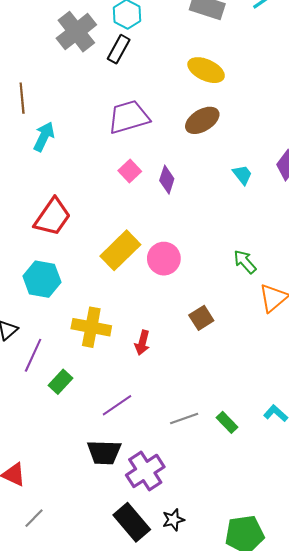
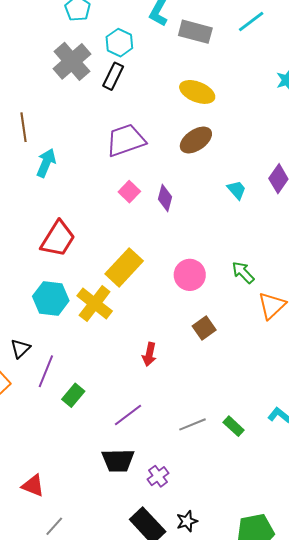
pink circle: (164, 259) -> (190, 275), moved
yellow cross: (91, 327) -> (95, 303), moved, turned 30
purple cross: (145, 471) -> (158, 476), size x0.6

